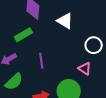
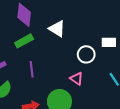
green rectangle: (23, 35) -> (24, 41), moved

